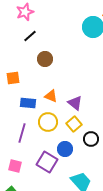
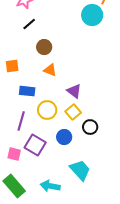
orange triangle: (51, 96) -> (50, 70), moved
purple square: (47, 162) -> (35, 145), moved

